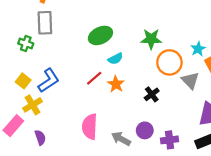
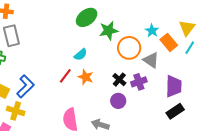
green ellipse: (100, 35) -> (87, 17), moved
yellow cross: (33, 105) -> (16, 111), turned -30
purple circle: (145, 130) -> (118, 101), moved
purple cross: (170, 140) -> (139, 82), moved

